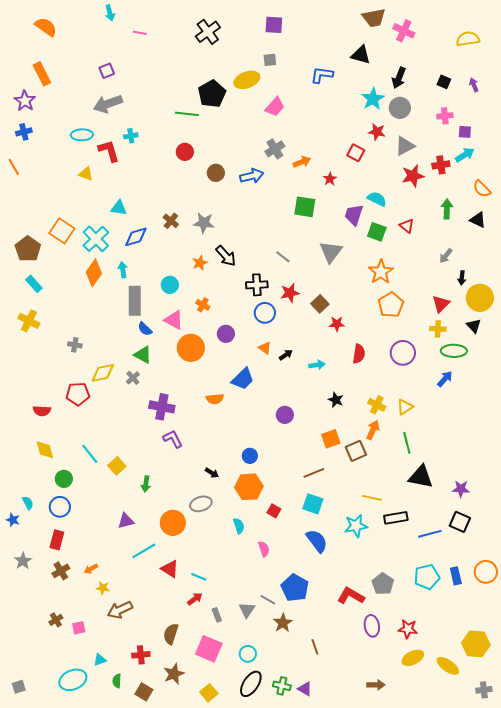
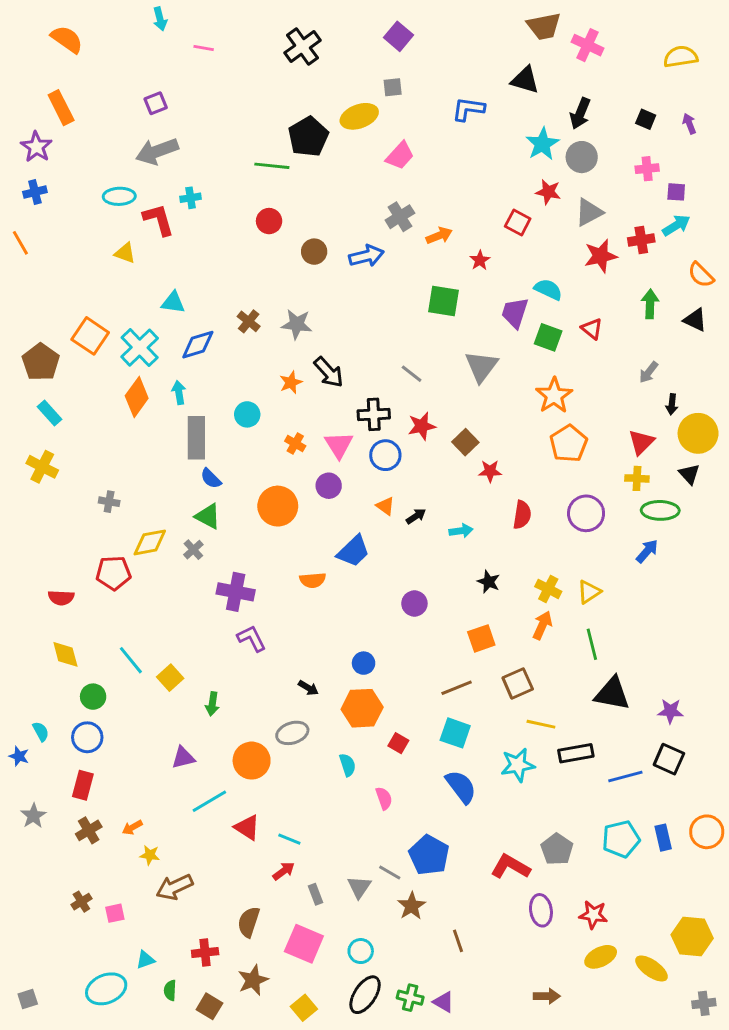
purple square: (274, 25) -> (398, 36), turned 36
pink triangle: (174, 320) -> (339, 445), moved, turned 30
brown square: (356, 451) -> (518, 683), moved

